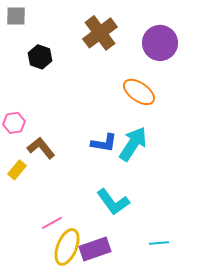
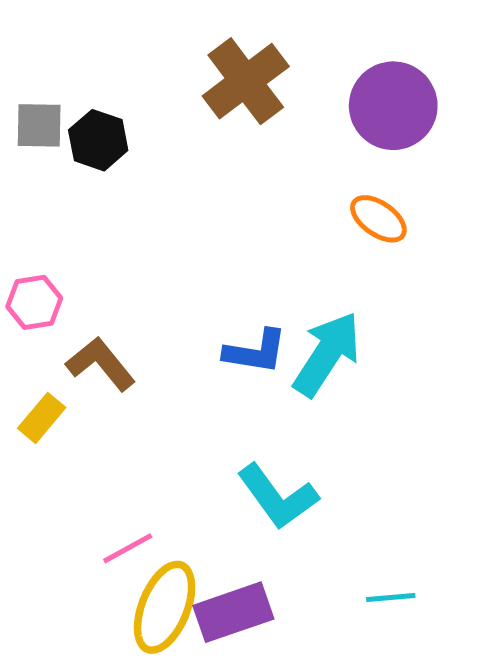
gray square: (16, 16) -> (39, 125), moved
orange ellipse: (139, 92) -> (378, 219), moved, size x0.7

